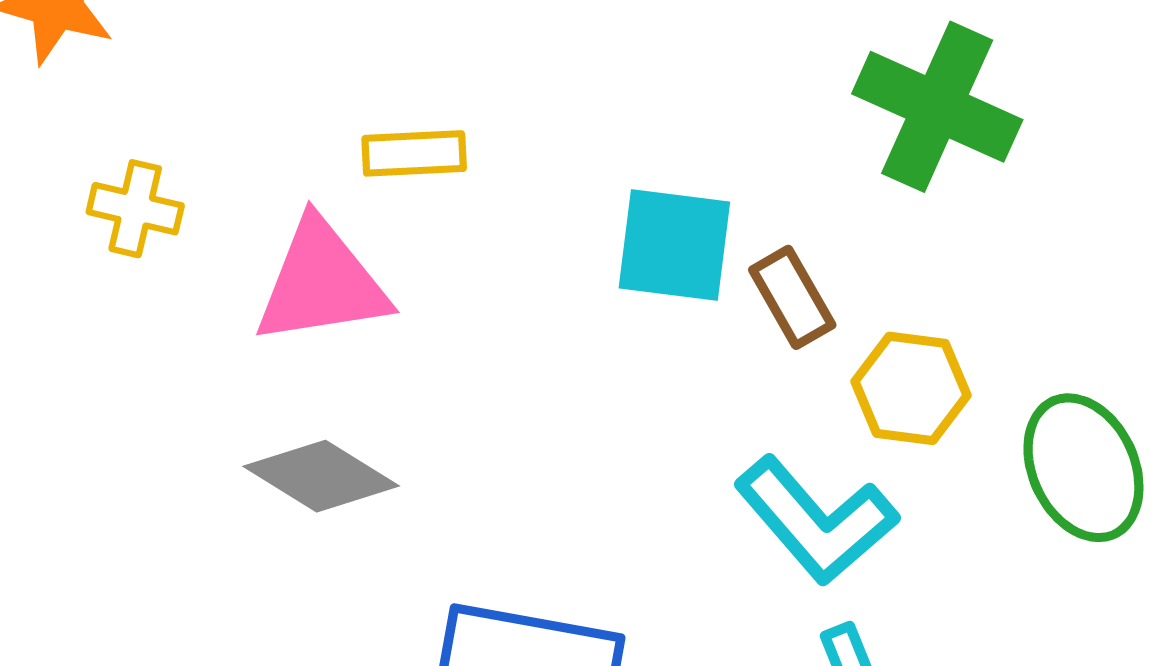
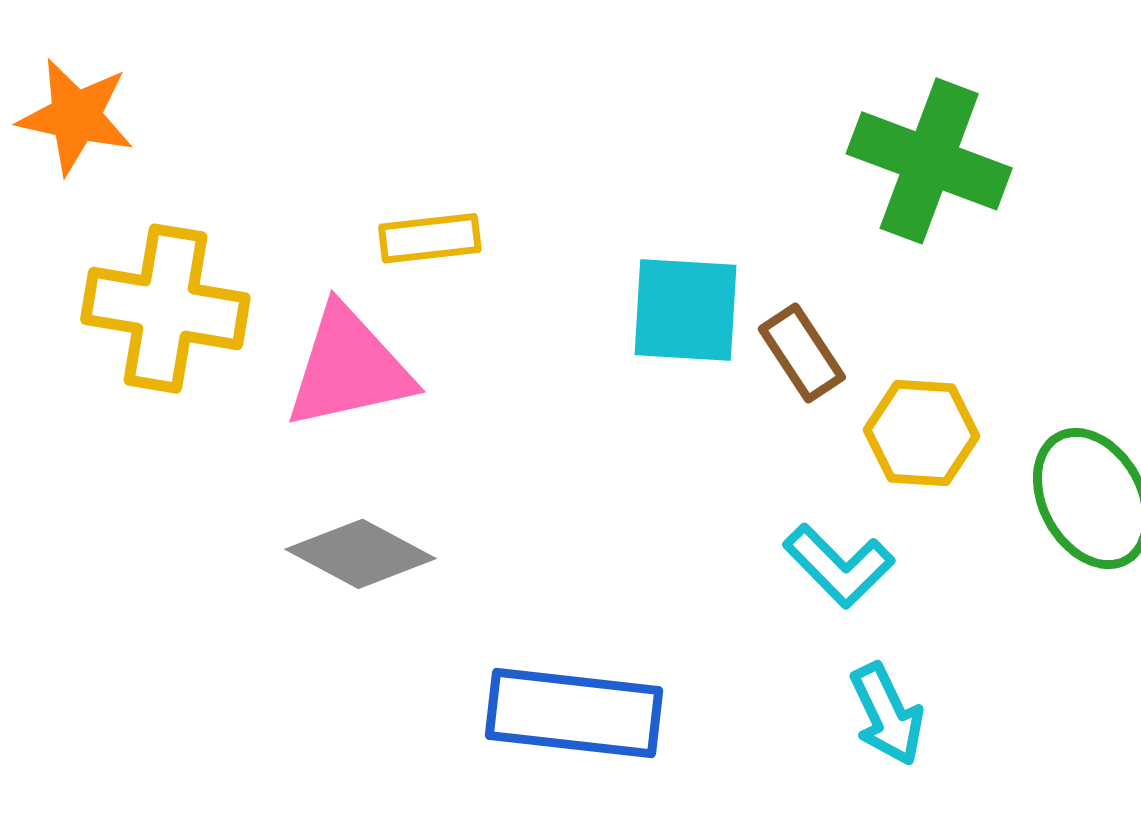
yellow cross: (135, 209) -> (165, 309), size x1.8
cyan L-shape: (816, 520) -> (839, 566), size x0.7

